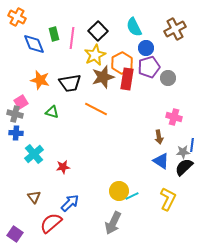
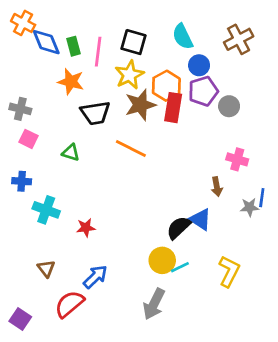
black square: (98, 31) -> (134, 42), turned -30
blue diamond: (34, 44) -> (46, 42), moved
orange star: (40, 80) -> (71, 82), moved
pink square: (21, 102) -> (28, 139), turned -32
gray cross: (15, 114) -> (20, 109), moved
cyan cross: (34, 154) -> (46, 210), turned -30
blue triangle: (161, 161) -> (200, 219), moved
black semicircle: (184, 167) -> (179, 228), moved

